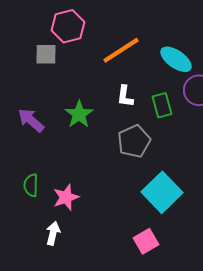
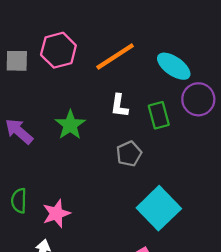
pink hexagon: (68, 26) -> (58, 50), moved
gray square: (46, 54) -> (17, 61), moved
gray pentagon: (134, 141) -> (129, 154), size x0.7

